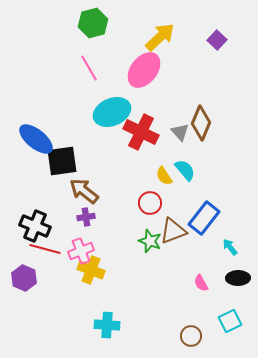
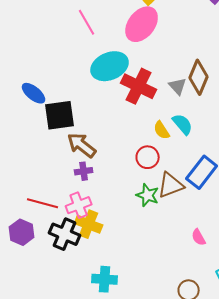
blue ellipse: (36, 139) -> (34, 93), size x0.7
black cross: (35, 226) -> (65, 234), moved

